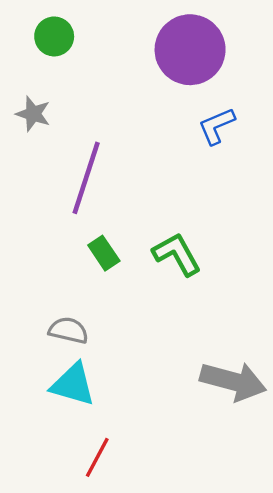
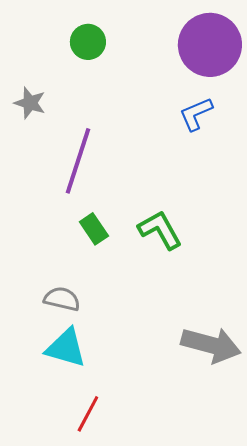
green circle: (54, 36) -> (88, 42), moved
purple circle: (190, 50) -> (210, 45), moved

